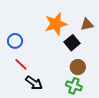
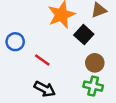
red line: (21, 64) -> (42, 60), moved

